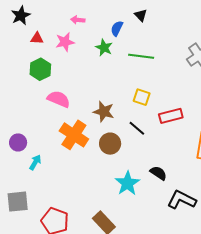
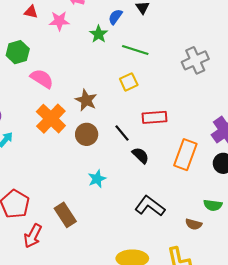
green hexagon: (40, 69) -> (18, 52), moved
yellow square: (142, 97) -> (129, 82), moved, turned 36
black line: (137, 128) -> (122, 133), moved
black semicircle: (158, 173) -> (140, 155), moved
cyan star: (127, 183) -> (97, 179), size x0.7

